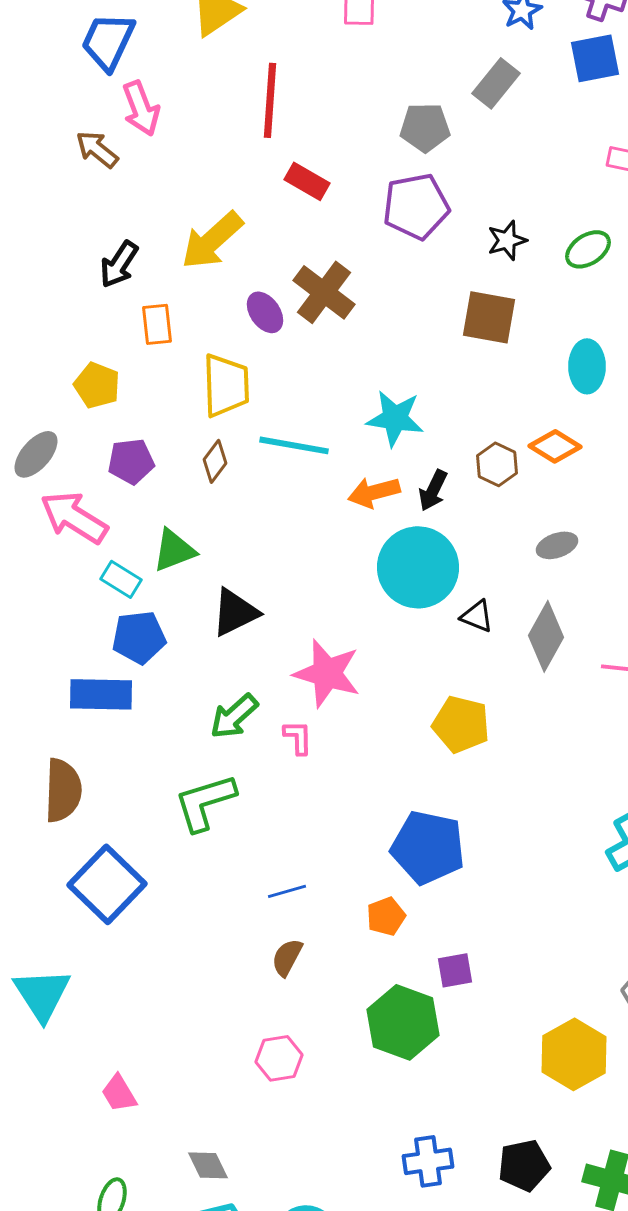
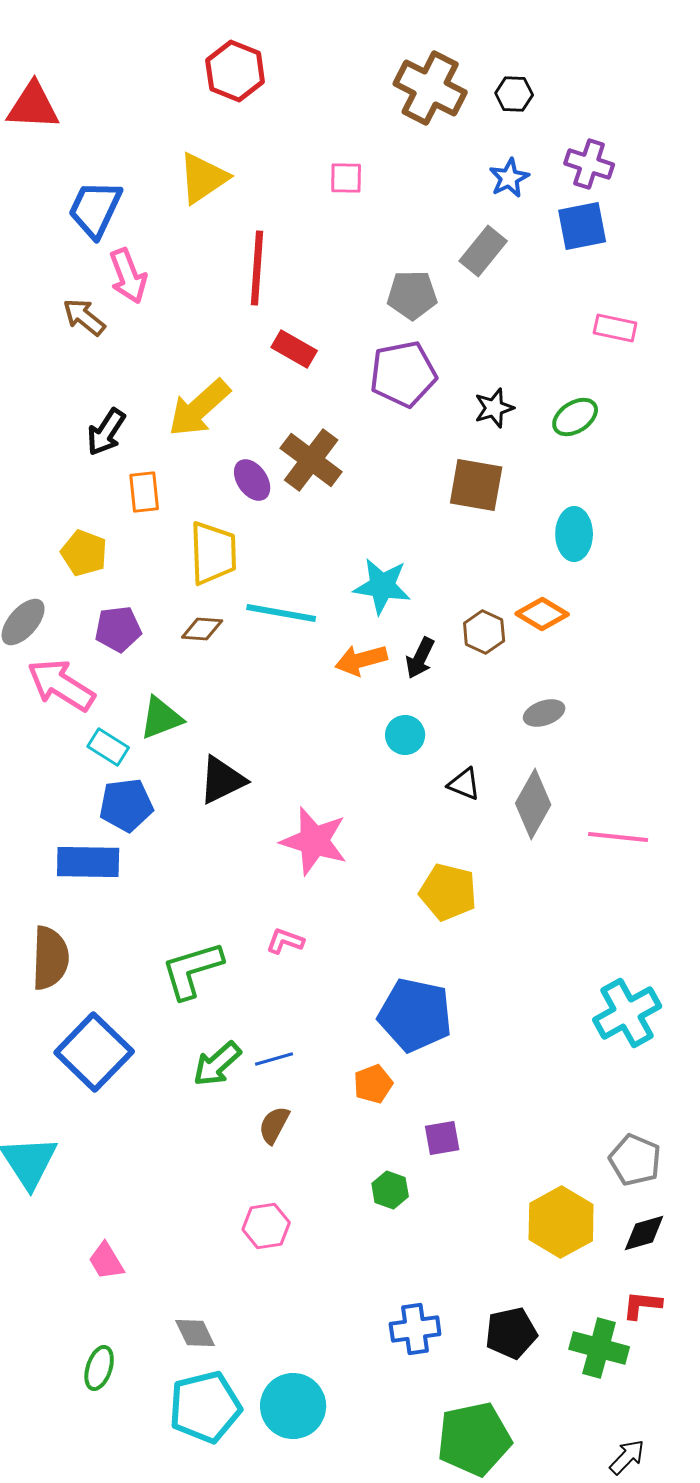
brown diamond: (215, 461) -> (202, 629), turned 57
cyan circle: (418, 567) -> (405, 735), size x0.5
green arrow: (234, 716) -> (217, 1064), moved
pink L-shape: (298, 737) -> (285, 941), moved, turned -69
green hexagon: (403, 1022) -> (390, 1190), size x0.5

